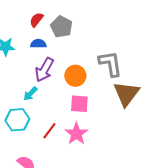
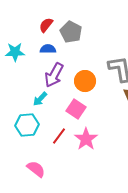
pink square: (79, 104) -> (76, 109), moved, turned 30

